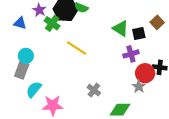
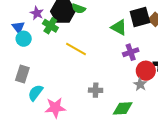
blue triangle: (20, 23) -> (18, 27), turned 40
black square: (139, 33) -> (140, 17), moved, size x1.5
cyan circle: (26, 56) -> (24, 39), moved
gray cross: (94, 90) -> (96, 90), turned -32

